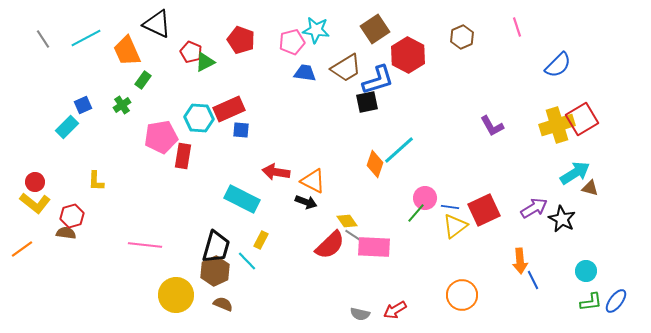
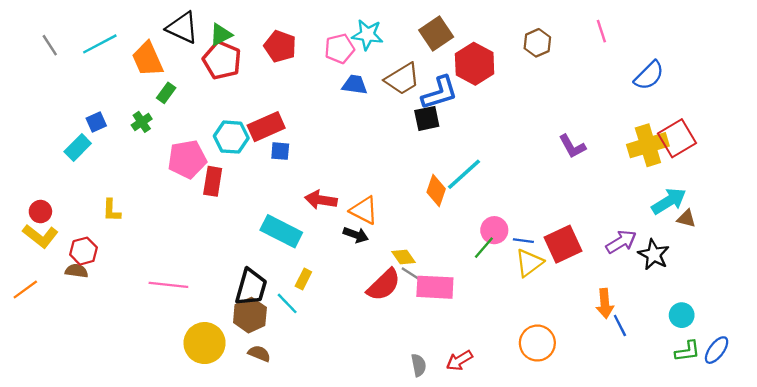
red pentagon: (191, 52) -> (222, 60), size x1.5
green triangle: (205, 62) -> (221, 35), moved
gray semicircle: (360, 314) -> (419, 365), turned -114

